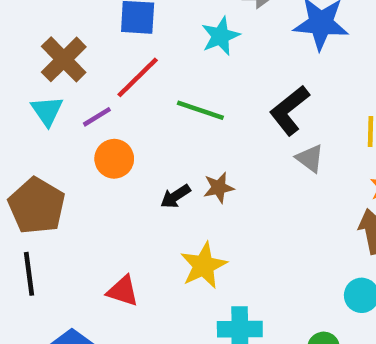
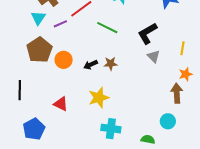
orange circle: (114, 159) -> (64, 60), moved
brown pentagon: (37, 206) -> (39, 50), moved

